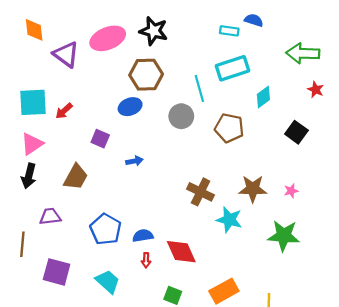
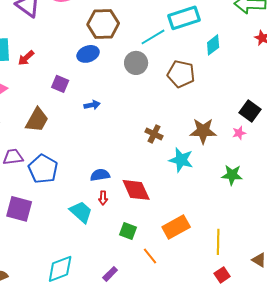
cyan line: (199, 88) -> (153, 37), turned 75
black square: (296, 132) -> (250, 111), moved
brown cross: (200, 192) -> (154, 134), size x0.7
blue pentagon: (106, 229) -> (43, 169), moved
green star: (284, 236) -> (232, 175), size x0.7
cyan trapezoid: (108, 281) -> (81, 212), moved

